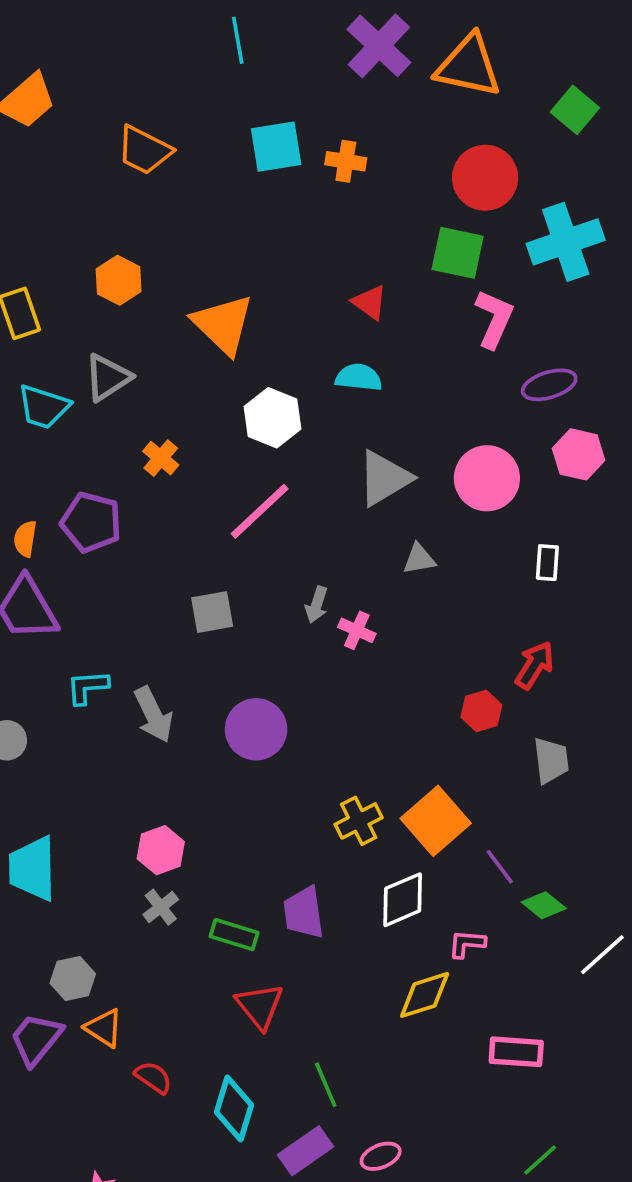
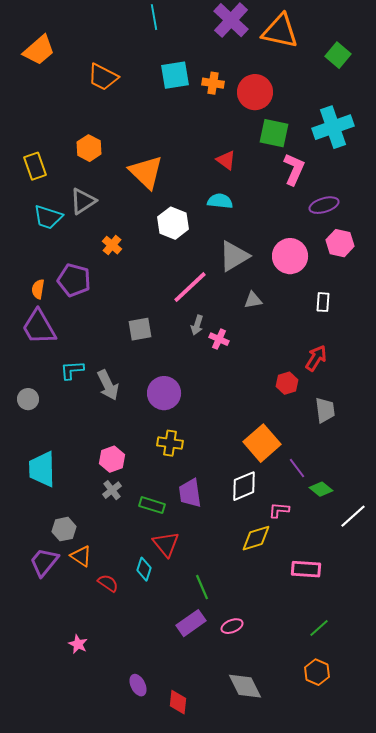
red circle: (485, 178) -> (255, 92), moved
pink line: (260, 511) -> (190, 287), moved
yellow cross: (359, 821) -> (170, 443), moved, turned 35
cyan diamond: (234, 1109) -> (144, 569), moved, size x0.7

